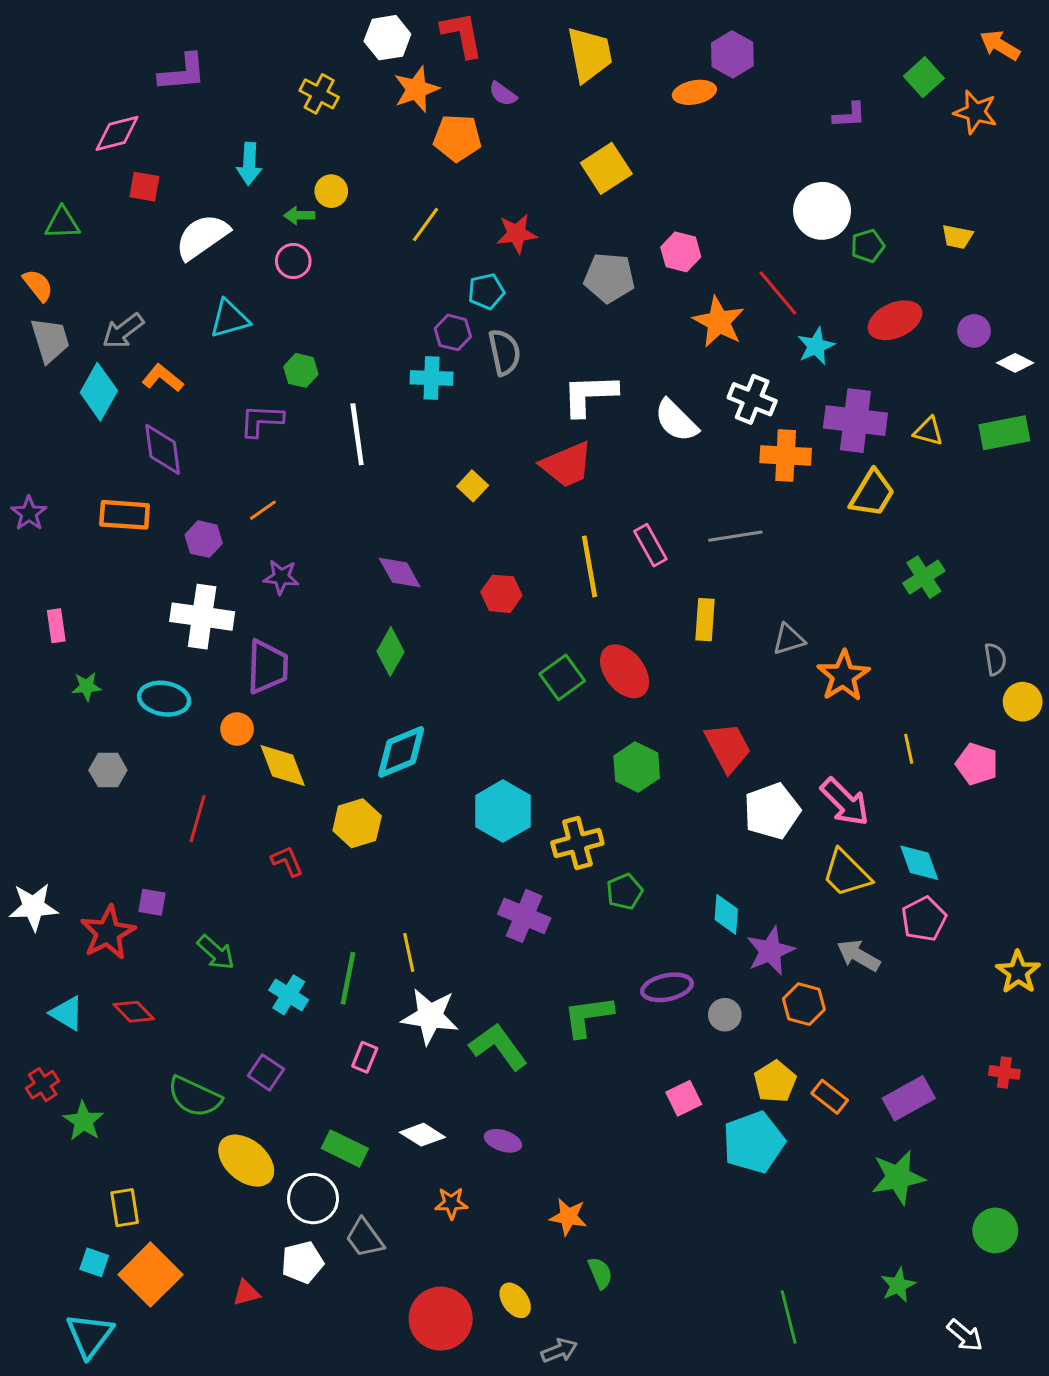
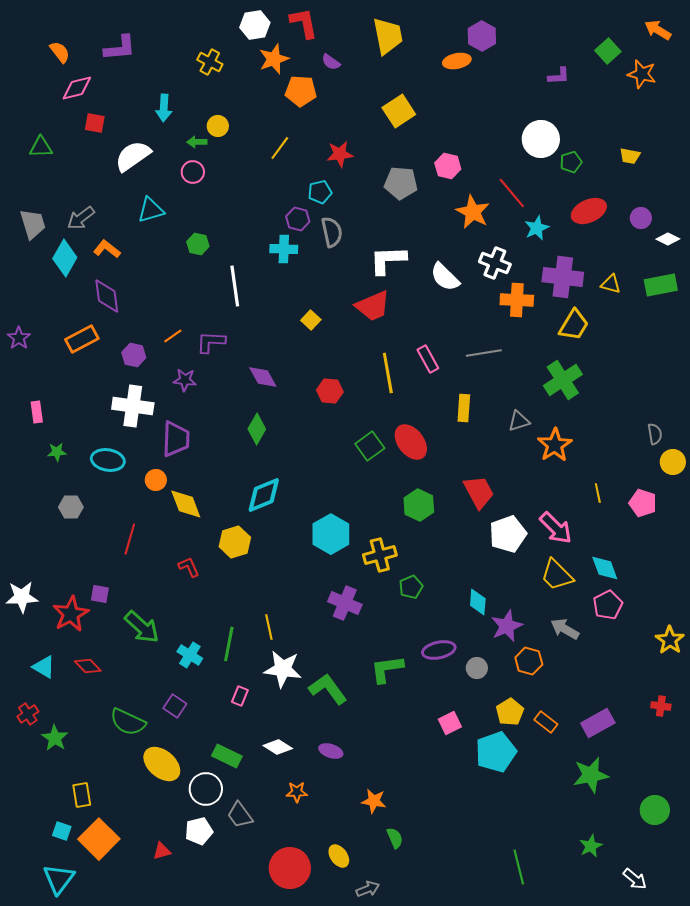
orange semicircle: (38, 285) -> (60, 52), moved
purple L-shape: (261, 421) -> (211, 342), moved
orange rectangle: (125, 515) -> (82, 339), turned -32
green cross: (924, 577) -> (563, 380), moved, size x1.4
green arrow: (216, 952) -> (142, 627), size x1.4

